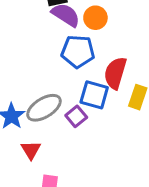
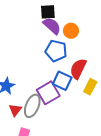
gray ellipse: (44, 108) -> (32, 106), moved, turned -45
purple square: (76, 116) -> (48, 93), size x1.6

